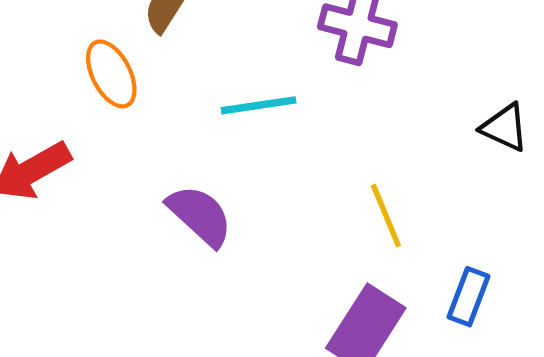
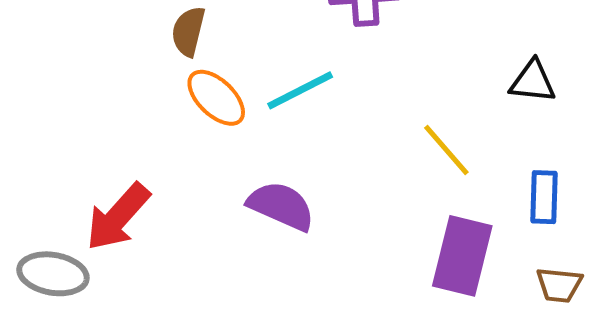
orange ellipse: (111, 74) -> (216, 98), moved
black triangle: (505, 127) -> (533, 82), moved

